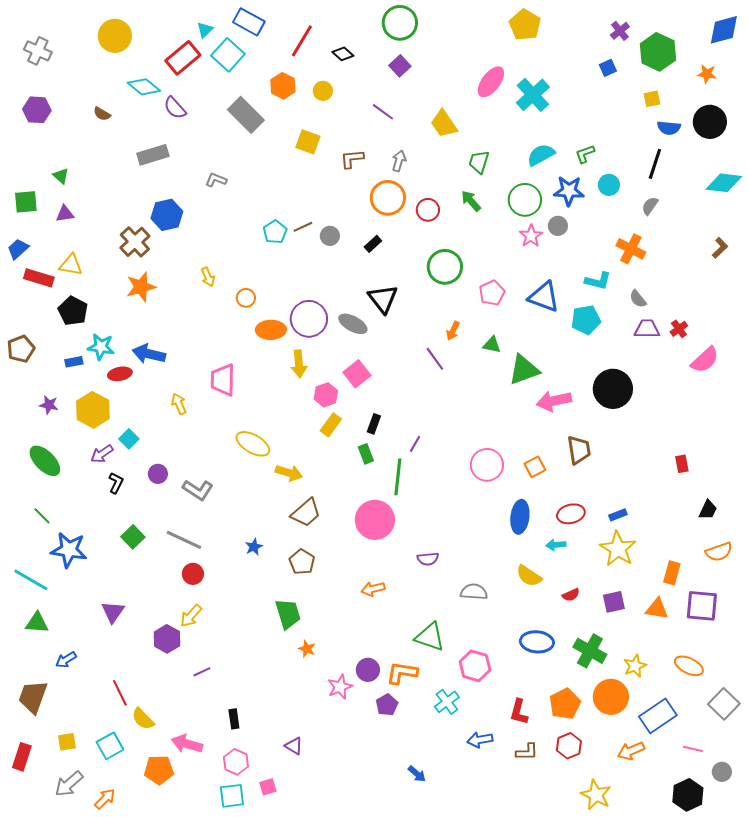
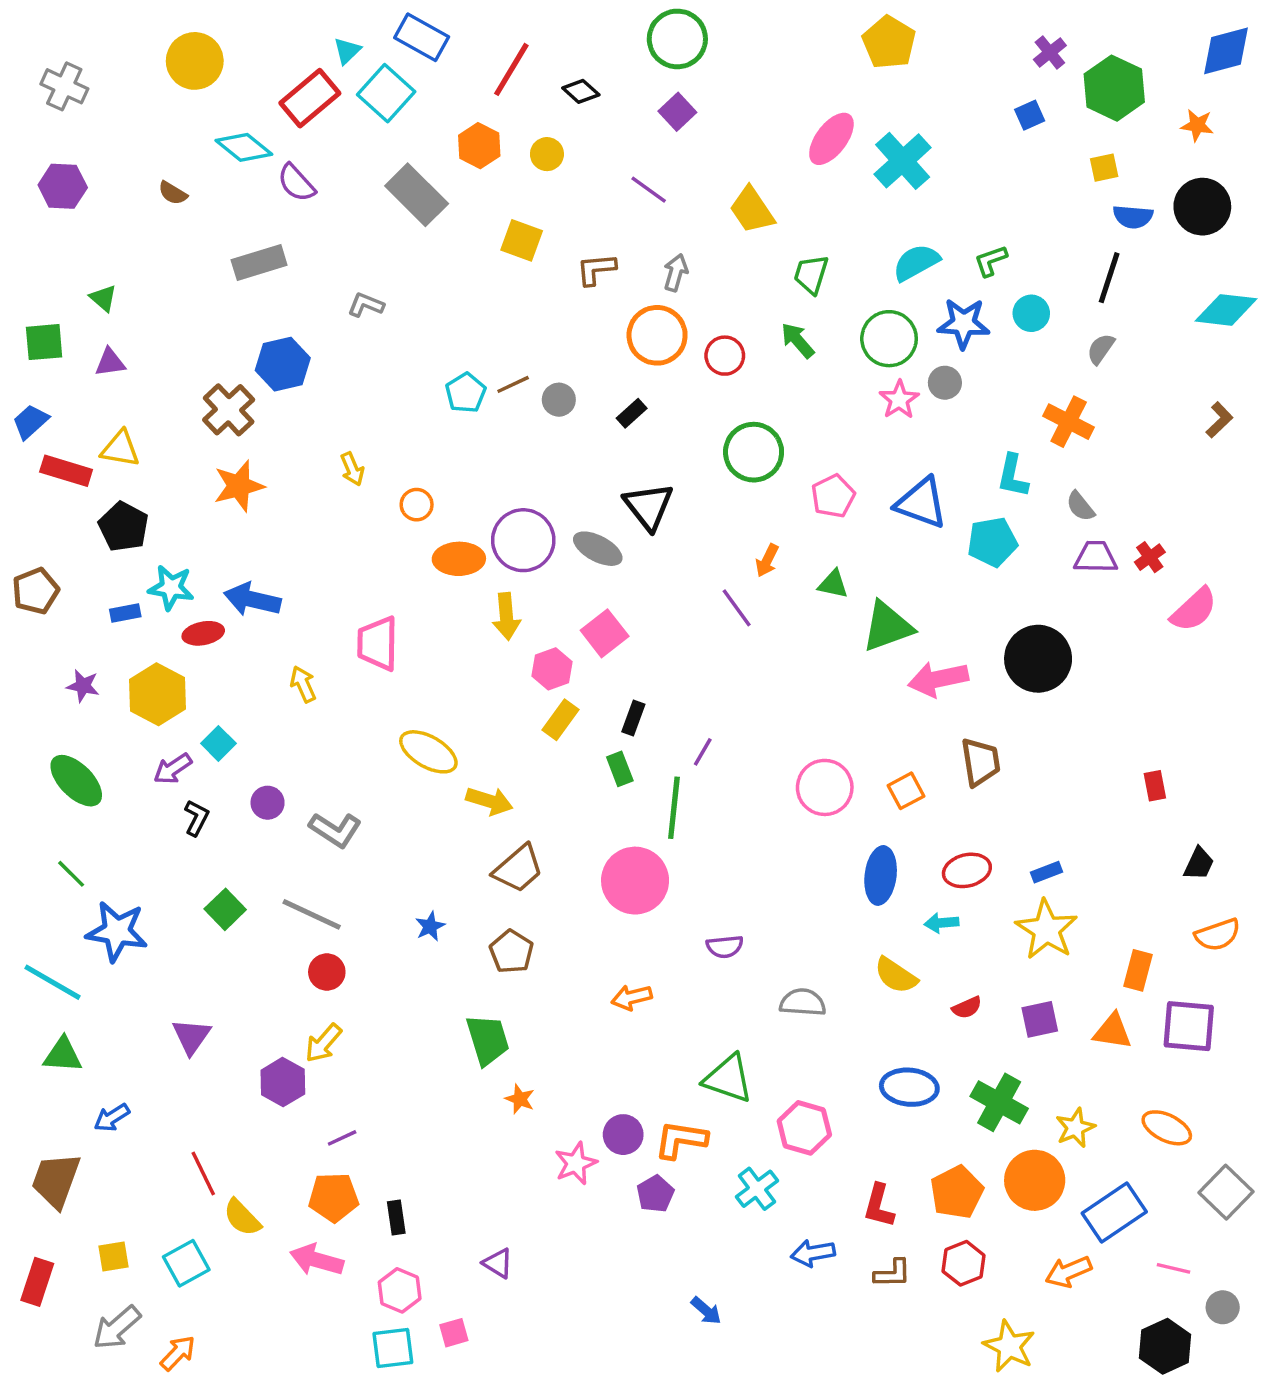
cyan L-shape: (598, 281) -> (1013, 476), turned 88
orange pentagon: (159, 770) -> (334, 1197), moved

